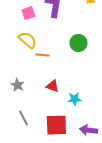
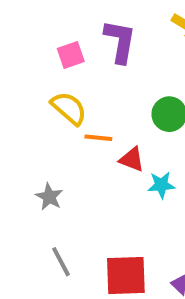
red triangle: (52, 86) -> (132, 159), moved
cyan star: (74, 99) -> (161, 185), moved

